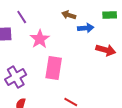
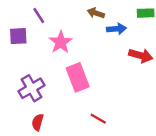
pink rectangle: (54, 68) -> (78, 77), turned -30

